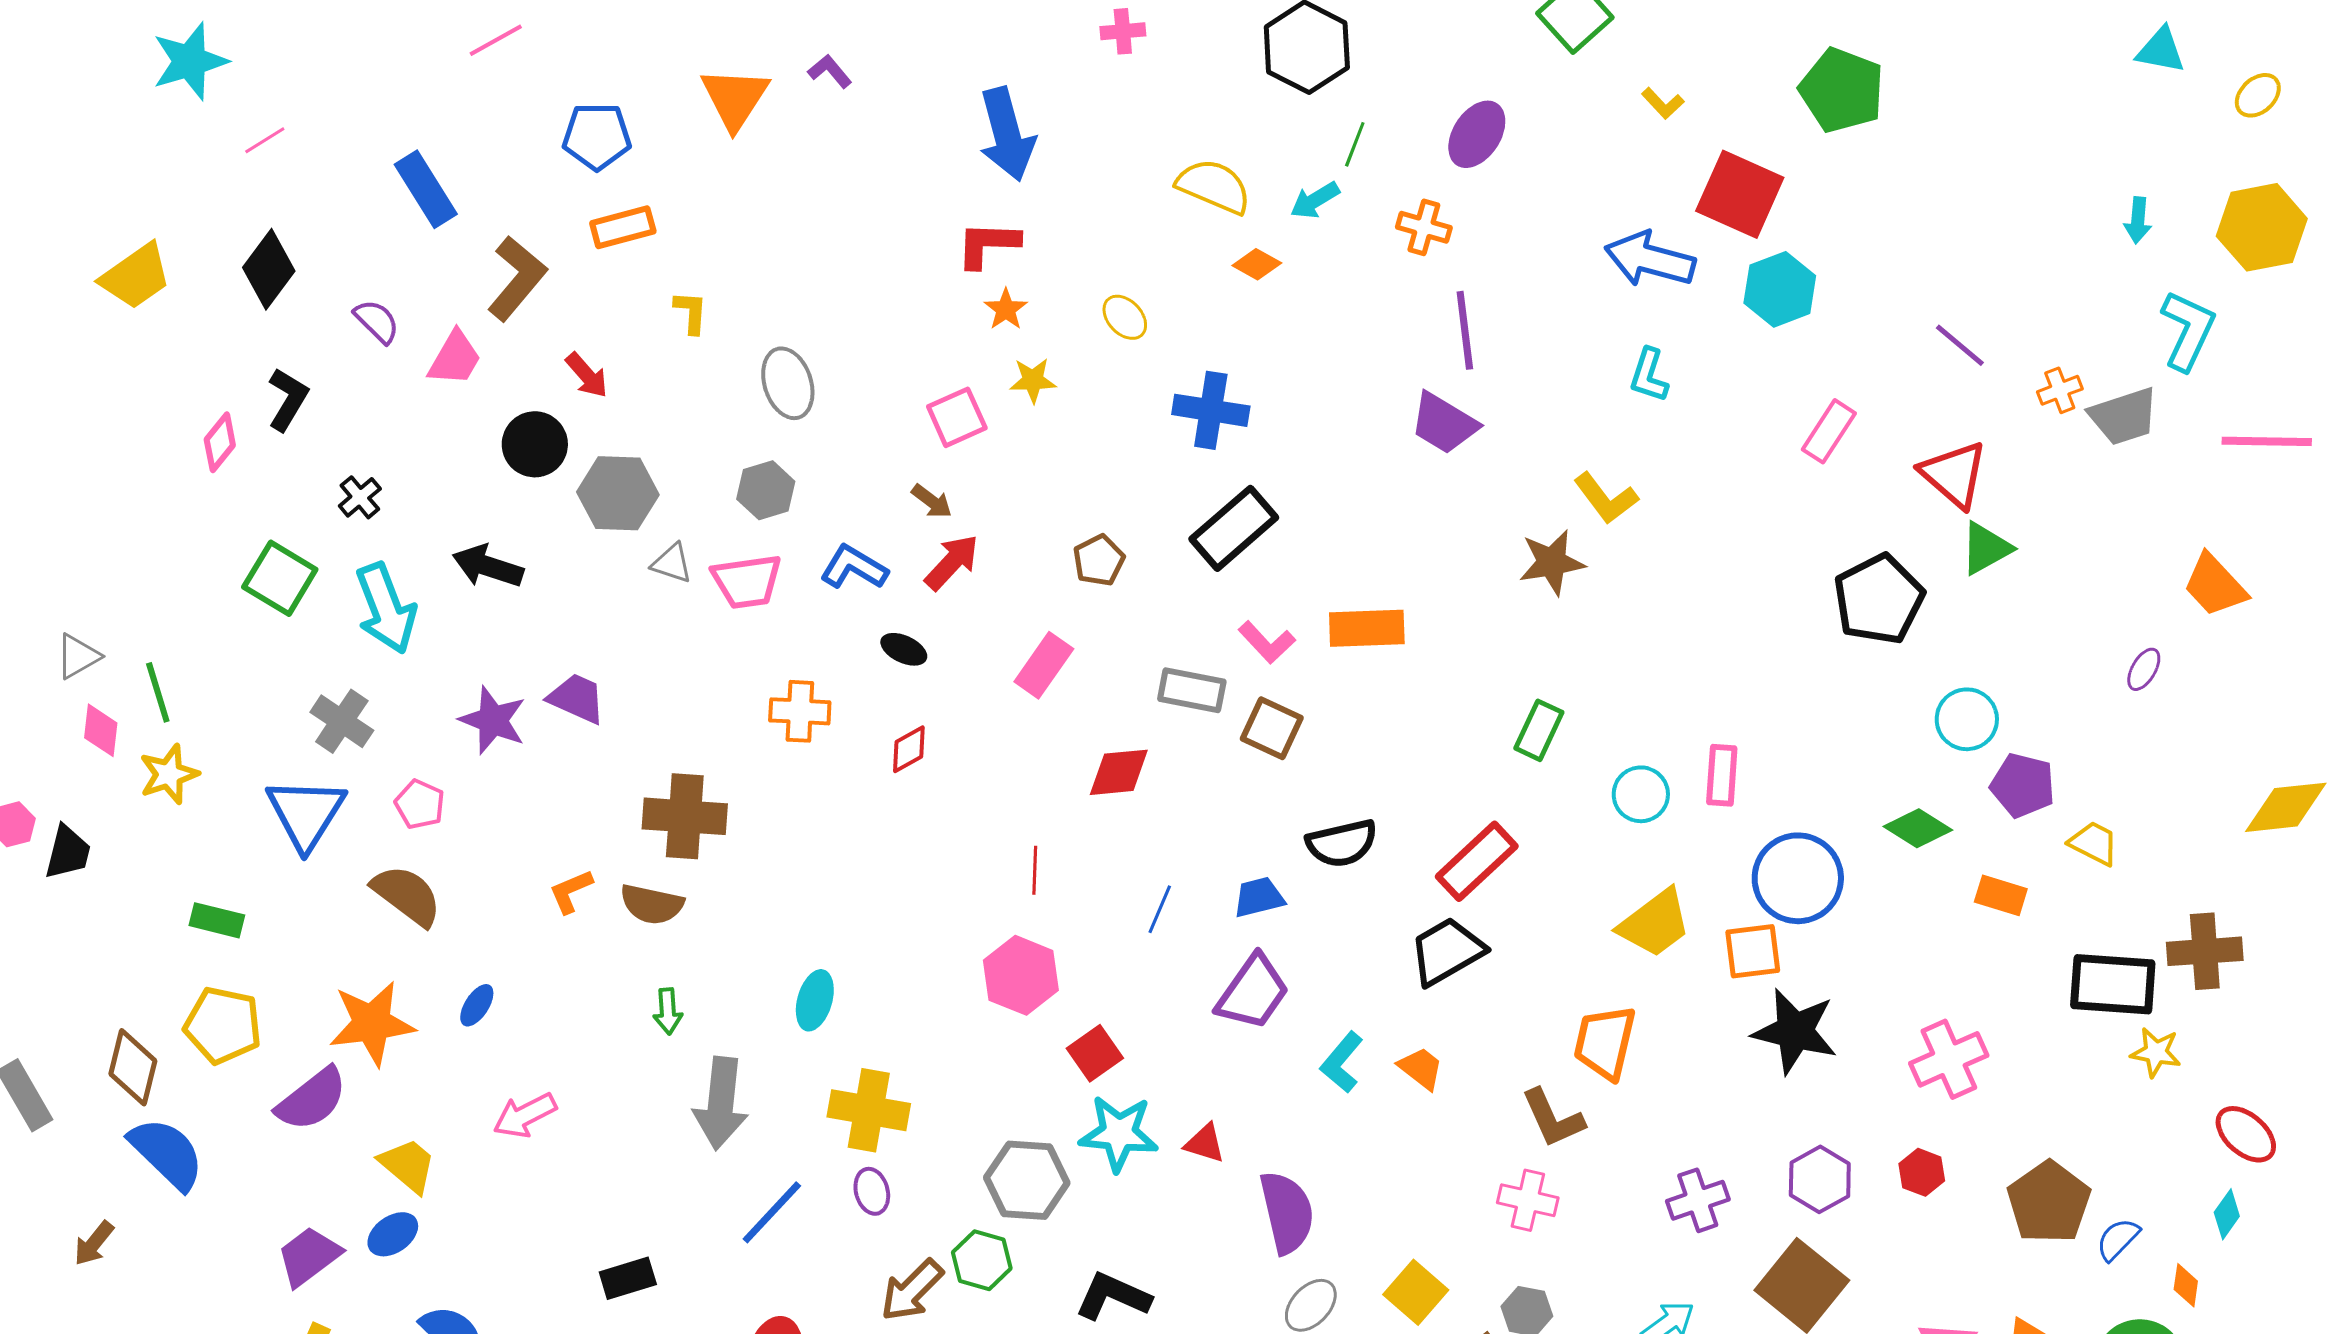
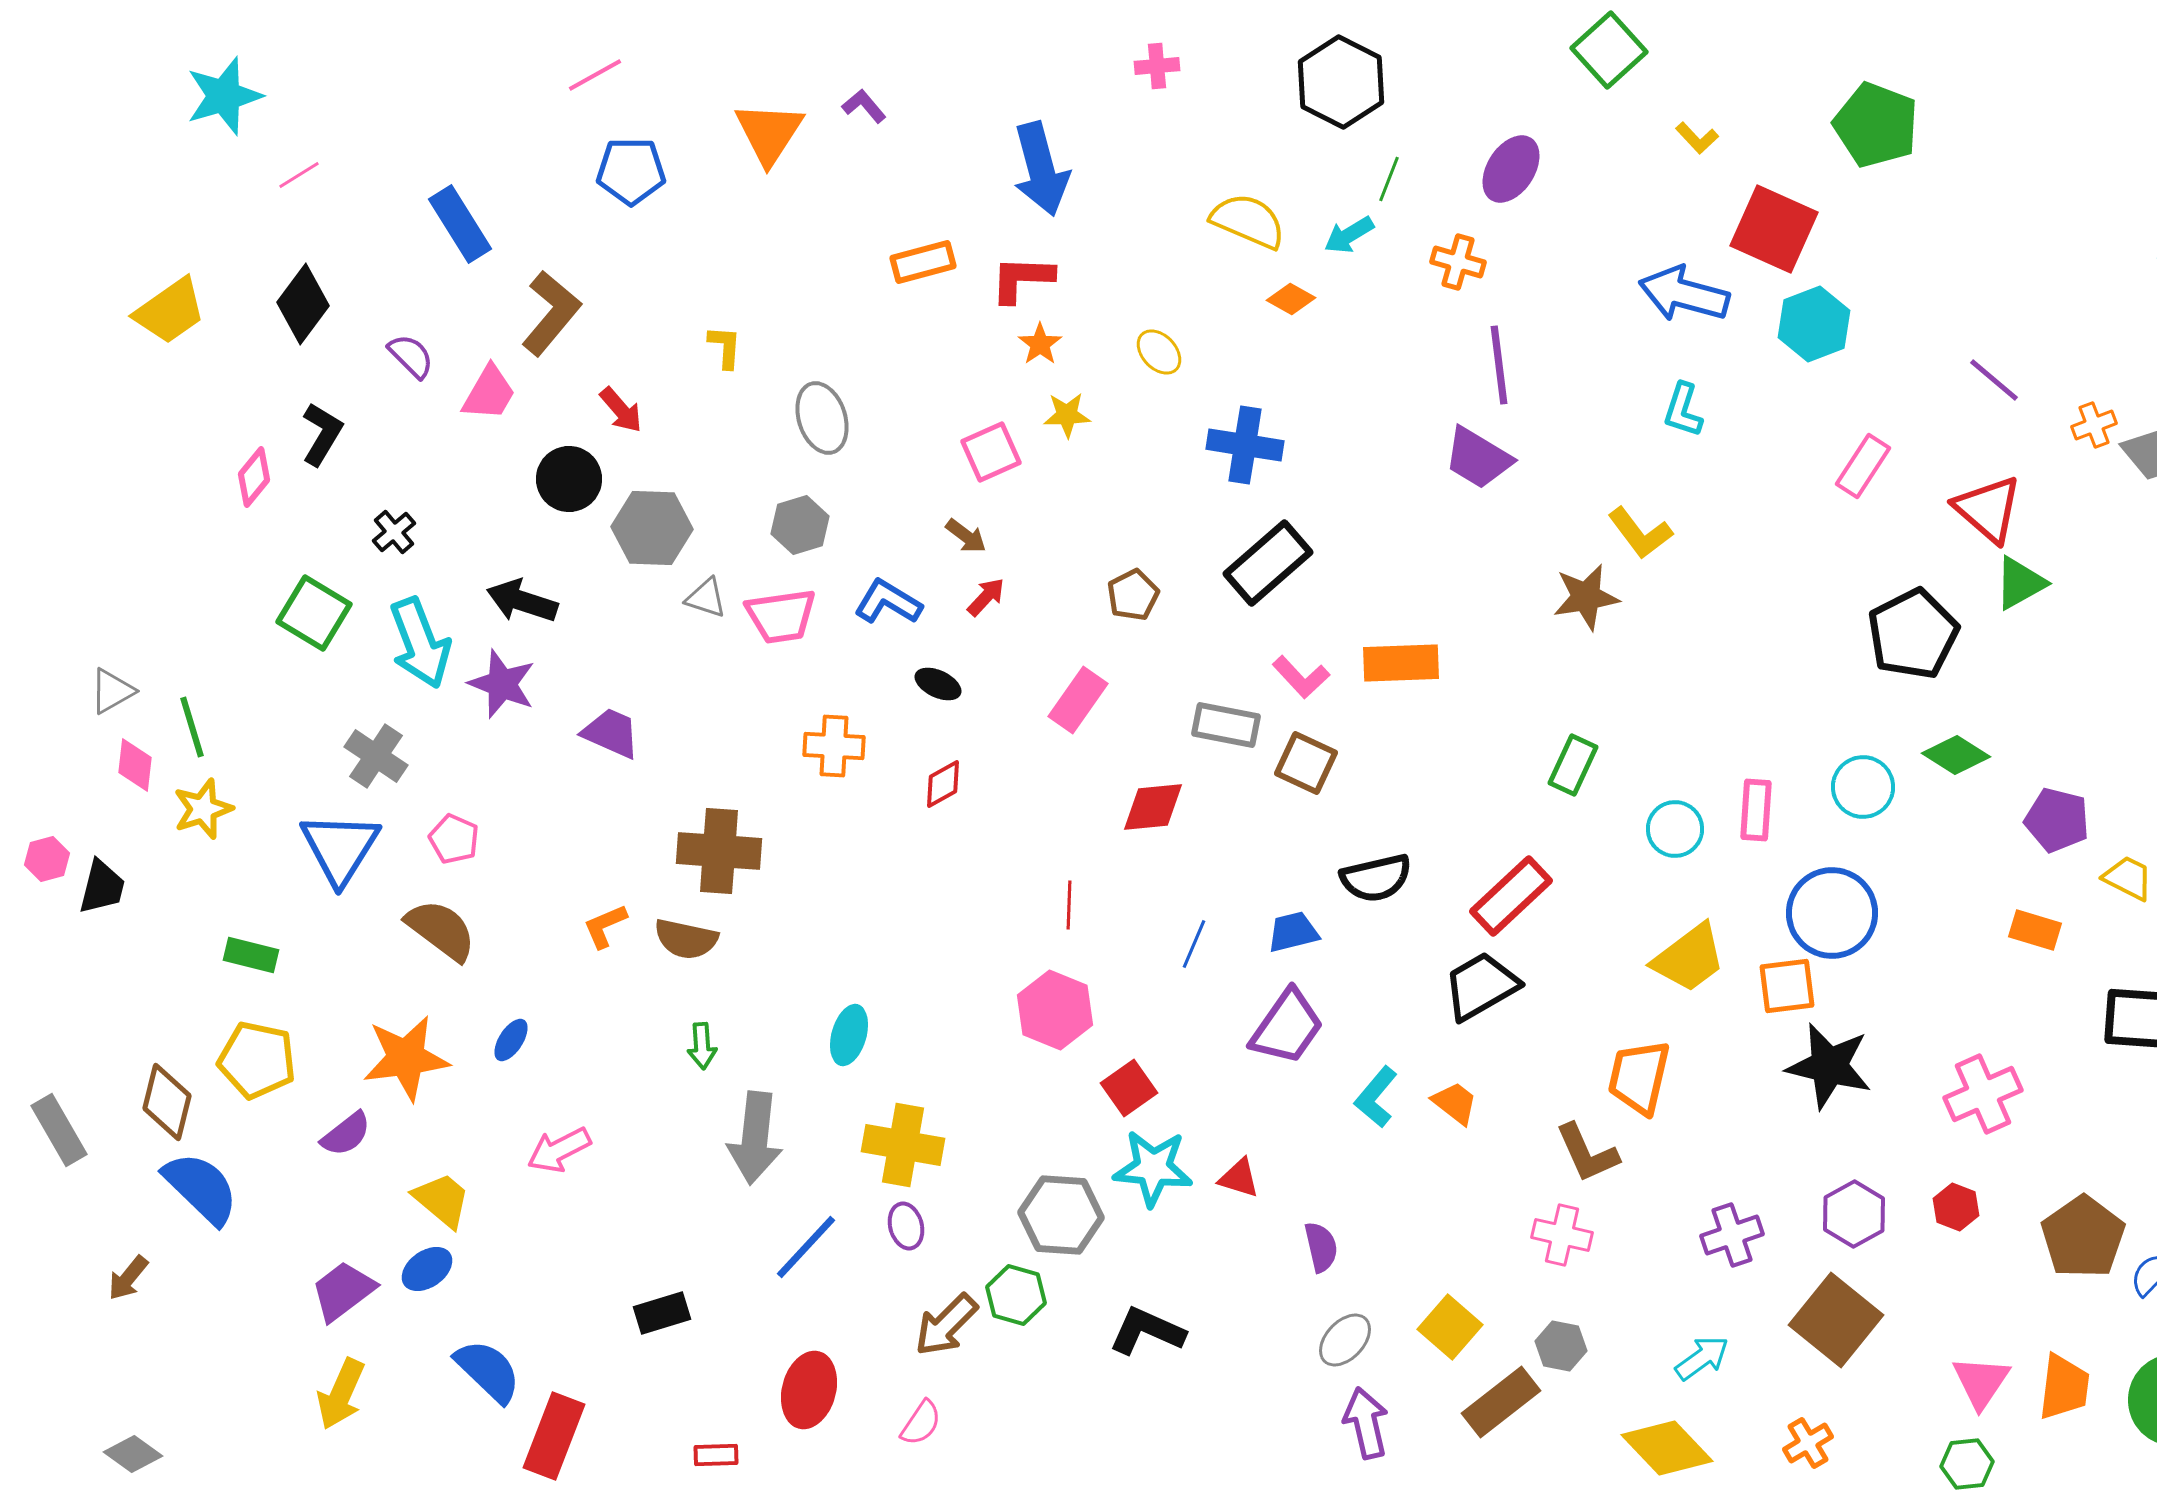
pink line: (496, 40) -> (595, 75), moved
orange rectangle: (623, 227) -> (923, 262), moved
red arrow: (952, 562) -> (986, 597), size x0.7
cyan circle: (1967, 719) -> (1863, 787), moved
purple star: (493, 720) -> (502, 684), moved
green diamond: (1918, 828) -> (1956, 755), moved
purple semicircle: (312, 1099) -> (346, 1134), size x0.7
purple semicircle: (1287, 1212) -> (1321, 1247), size x0.6

